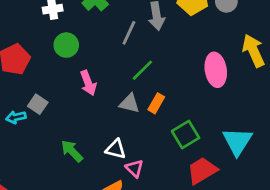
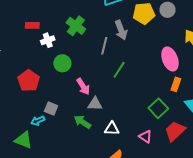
gray triangle: (129, 103) -> (95, 104), moved
orange rectangle: (156, 103) -> (176, 84), moved
green arrow: (72, 151) -> (82, 122), moved
pink triangle: (134, 168) -> (145, 137), moved

